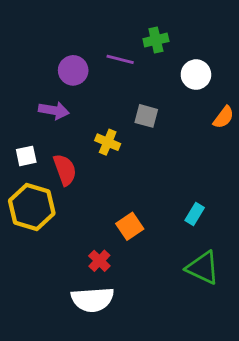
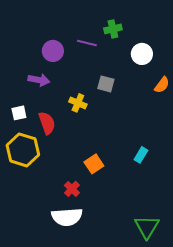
green triangle: (203, 268) -> (147, 227), moved, turned 36

